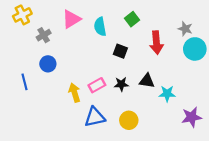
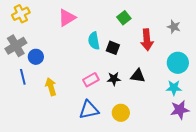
cyan semicircle: (100, 27) -> (94, 41), moved
gray cross: (44, 35) -> (16, 46), moved, size x1.5
cyan circle: (195, 49) -> (178, 63), moved
blue circle: (48, 64) -> (36, 57), moved
yellow arrow: (75, 93) -> (51, 87), moved
cyan star: (167, 94) -> (174, 88), moved

